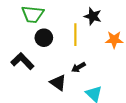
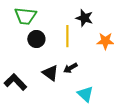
black L-shape: (22, 61) -> (15, 82), moved
black triangle: (58, 83) -> (50, 73), moved

